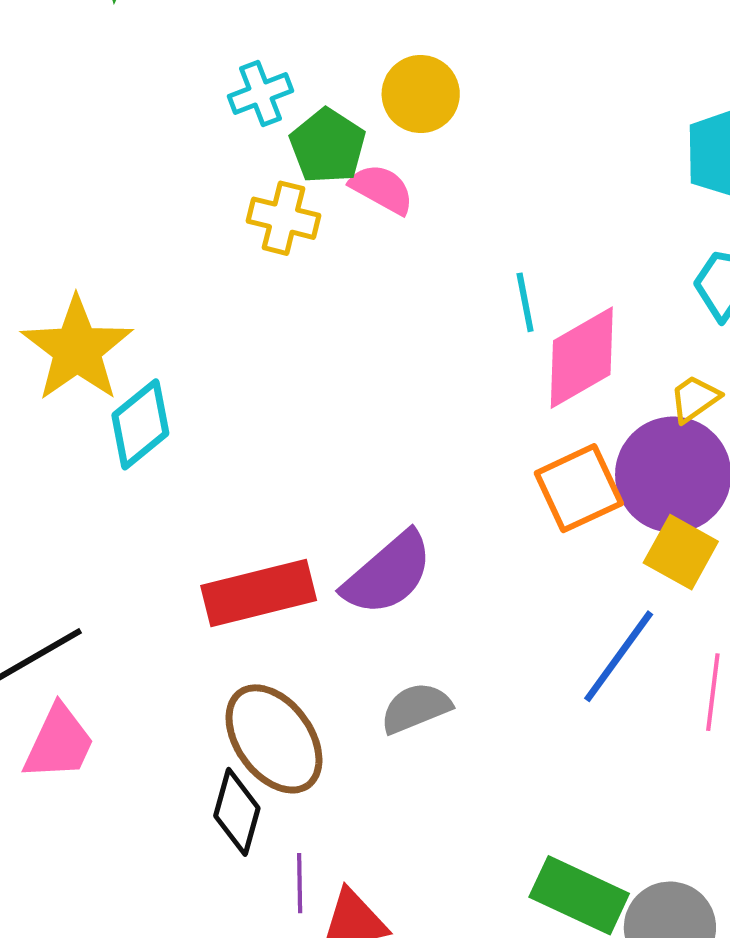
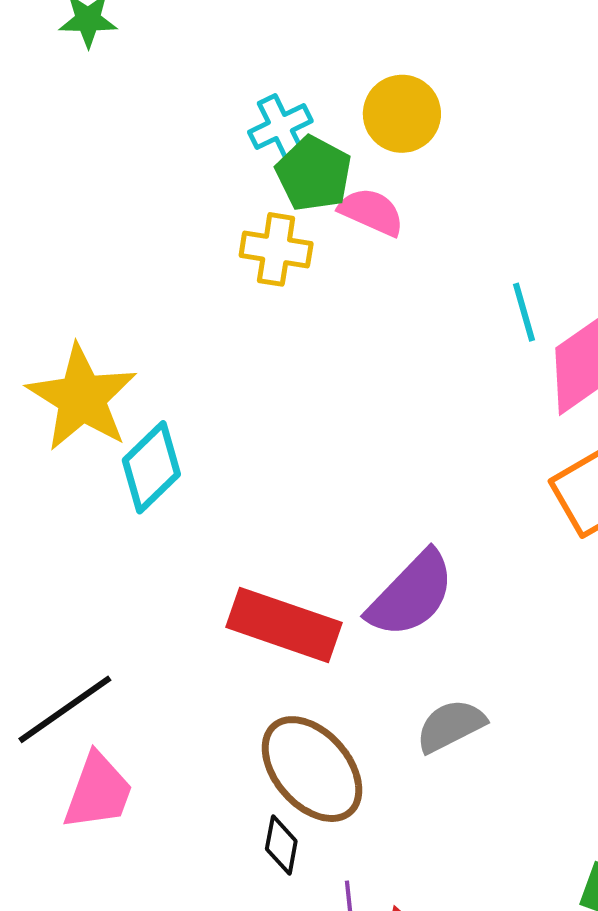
cyan cross: (261, 93) -> (280, 127), moved
red rectangle: (259, 593) -> (284, 625), turned 38
black diamond: (237, 812) -> (281, 845), size x0.7

